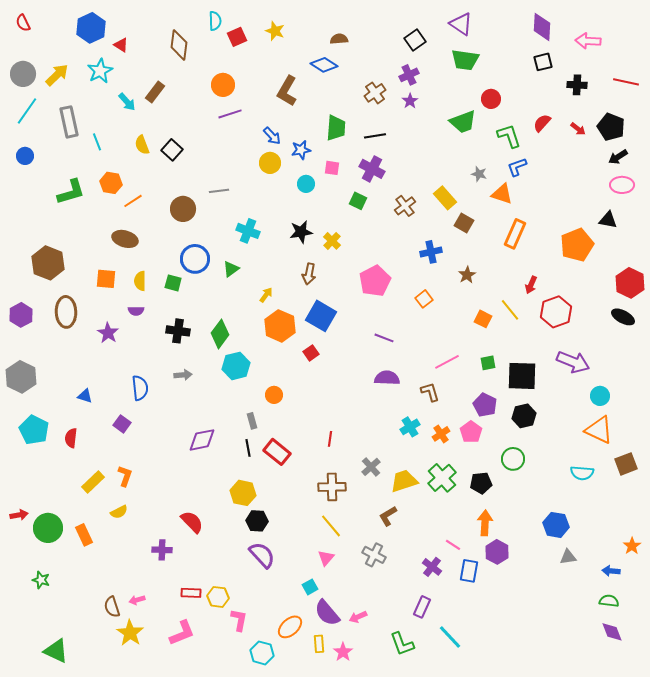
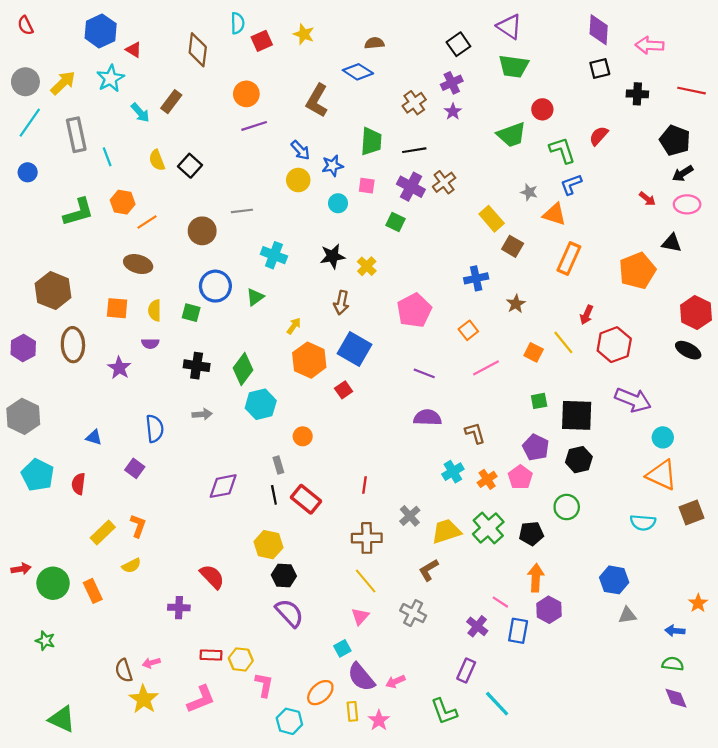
red arrow: (578, 129) -> (647, 199), moved
brown cross: (405, 206) -> (444, 182), moved
pink line: (447, 362) -> (486, 368), moved

